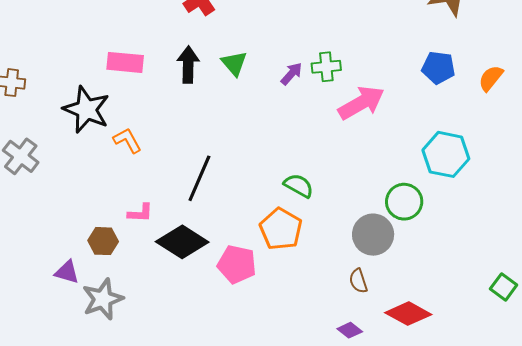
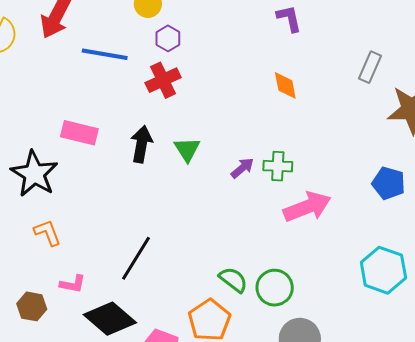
orange L-shape: (127, 140) -> (47, 233), moved
green circle: (404, 202) -> (275, 288), moved

